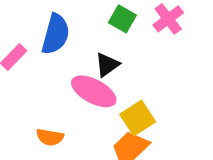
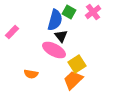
blue semicircle: (56, 34) -> (55, 20), moved
black triangle: (107, 65) -> (61, 36), turned -32

